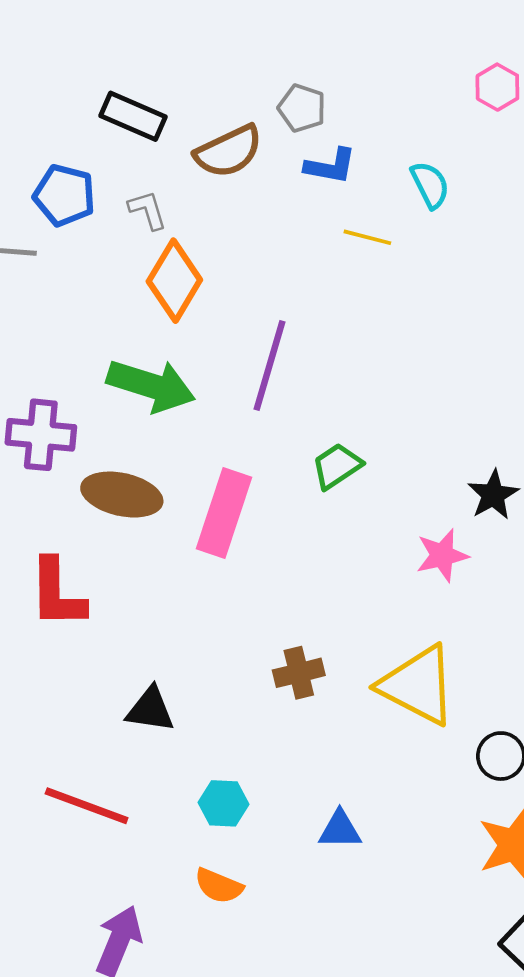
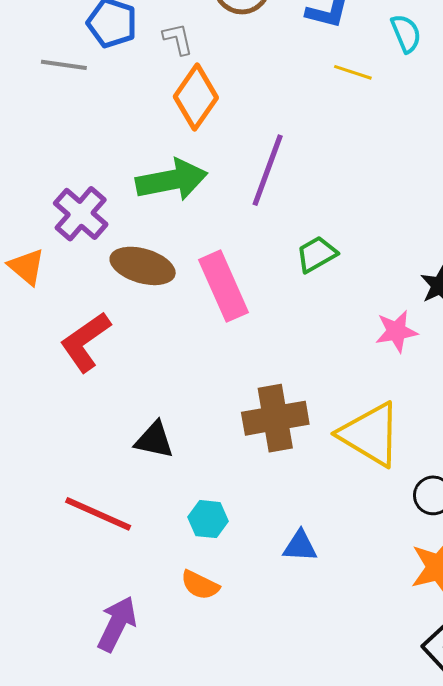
green arrow: (151, 385) -> (172, 180), turned -32
purple cross: (41, 435) -> (81, 214), turned 32
pink rectangle: (224, 513) -> (223, 286), turned -46
red L-shape: (57, 593) -> (85, 342), turned 52
brown cross: (299, 673) -> (275, 418), size x1.6

